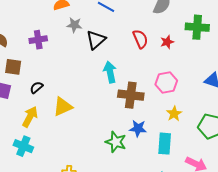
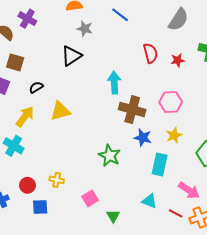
purple cross: (38, 40) -> (27, 19), moved, turned 30
black triangle: (96, 40) -> (71, 56), moved
blue star: (138, 128) -> (143, 138), moved

